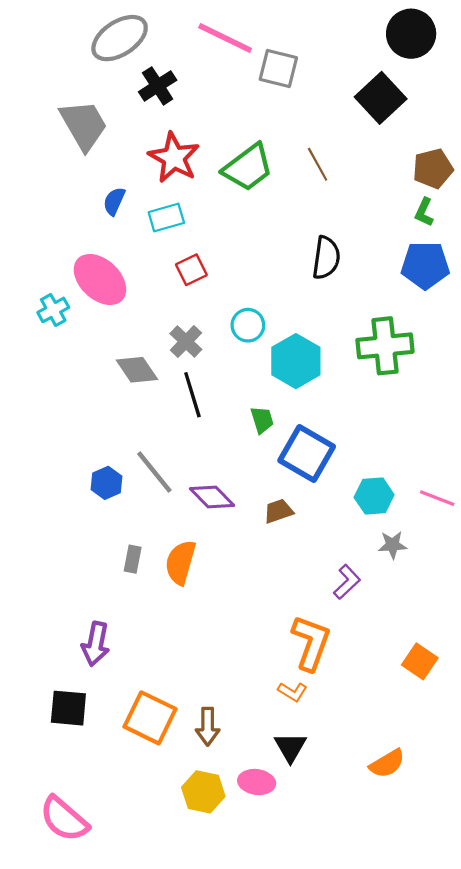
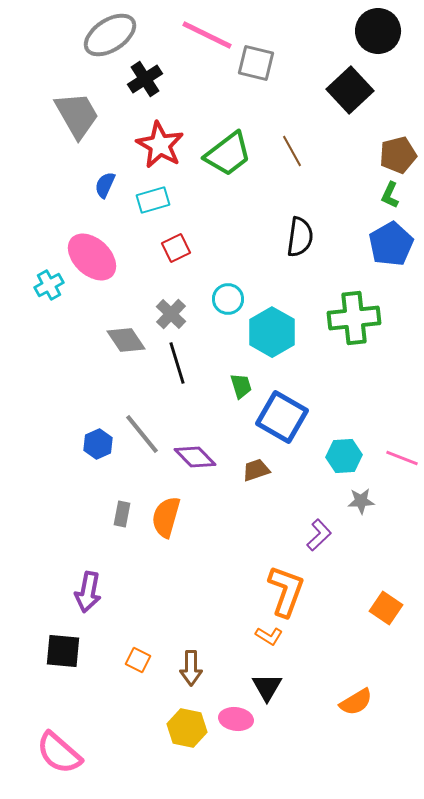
blue pentagon: (425, 265) -> (391, 244), turned -30
orange square: (150, 718) -> (138, 660), size x0.5

